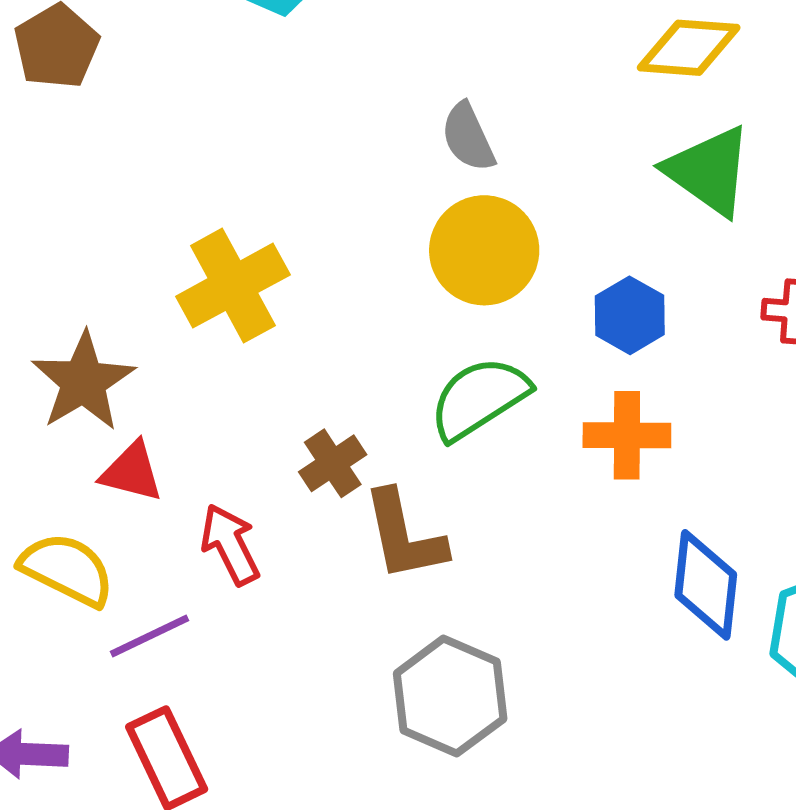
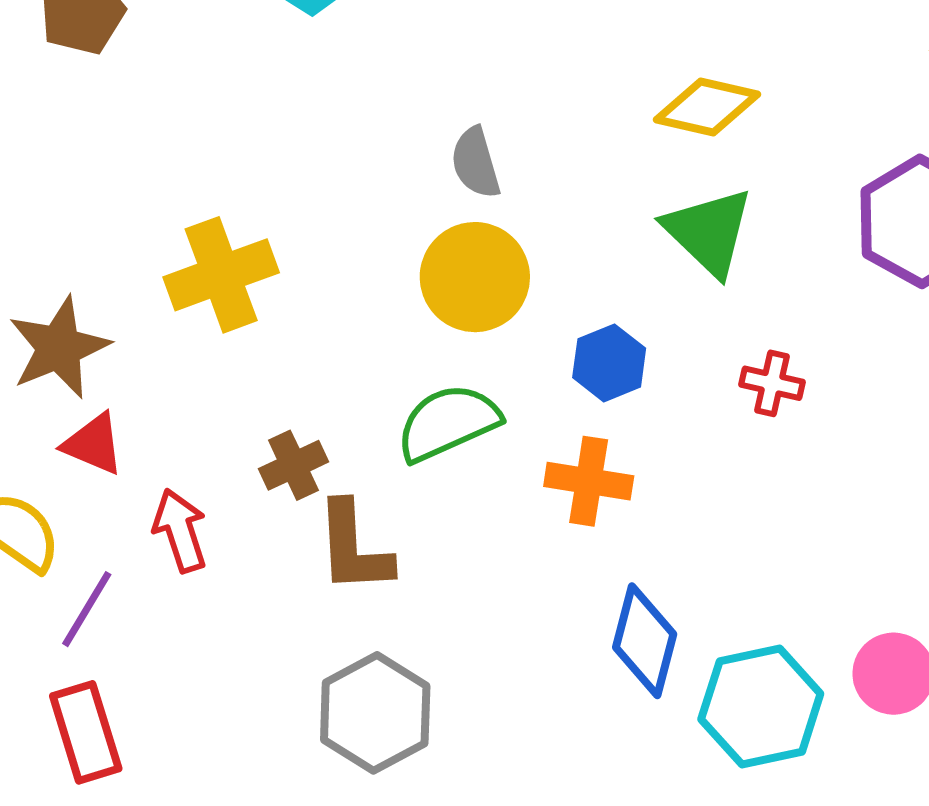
purple line: (149, 636) -> (87, 609), turned -42

